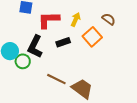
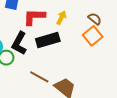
orange square: (92, 37) -> (93, 36), moved
black rectangle: (63, 42) -> (48, 40), size x1.6

